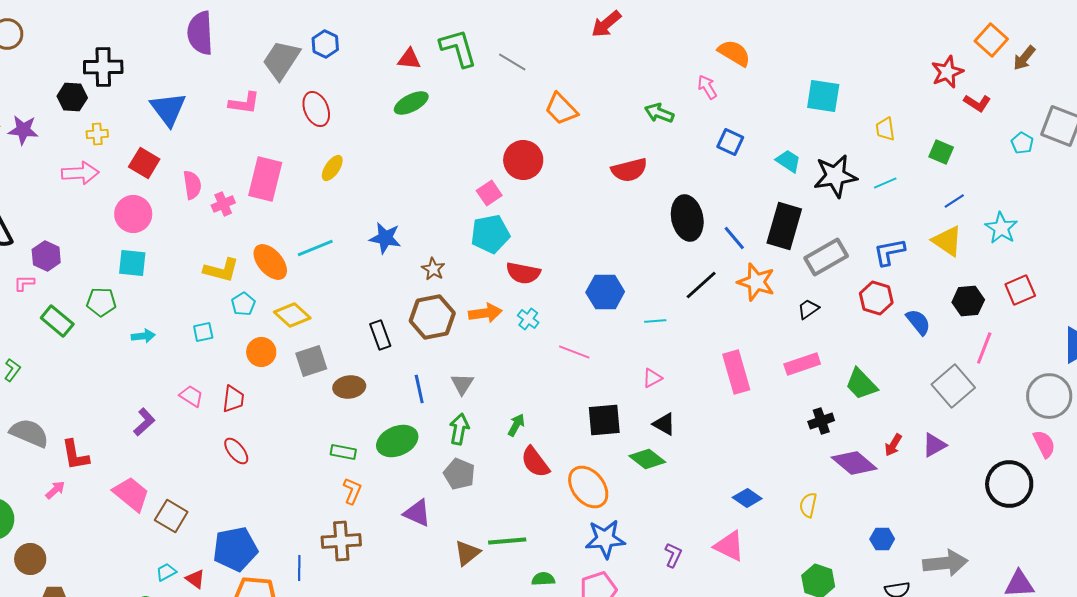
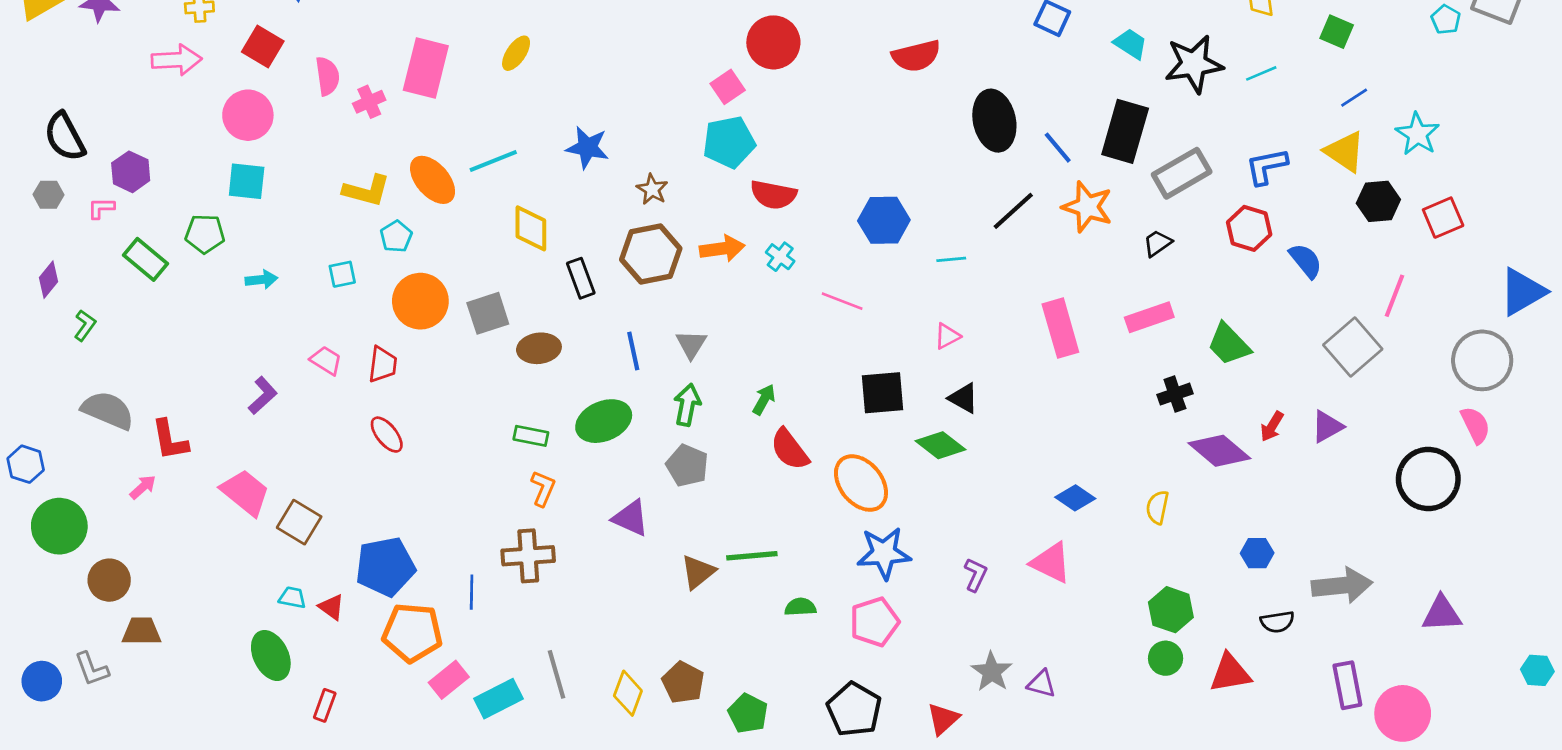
black hexagon: (968, 301) -> (1378, 201), moved
yellow diamond: (292, 315) -> (531, 228), moved, turned 48
orange circle: (261, 352) -> (420, 301), size x1.4
cyan trapezoid: (166, 572) -> (292, 598), turned 40

